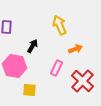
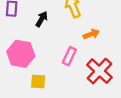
black arrow: (32, 46) -> (42, 19), moved

